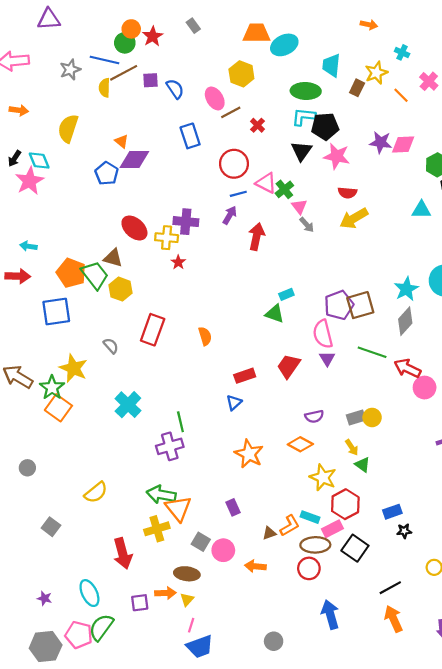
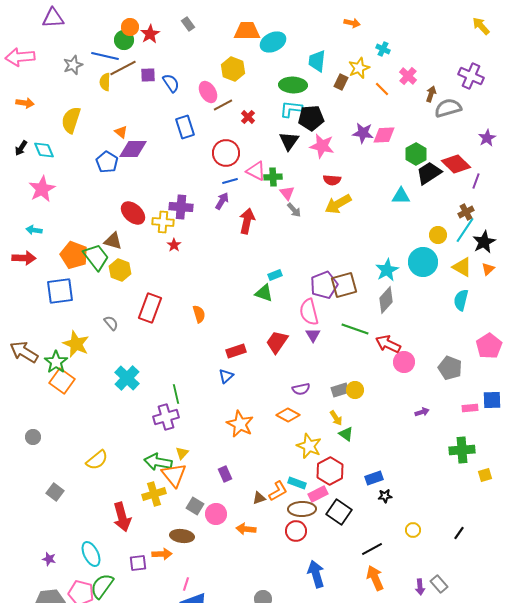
pink star: (30, 181) -> (42, 189), moved
green cross: (284, 189) -> (273, 177), turned 36
yellow triangle: (187, 599) -> (182, 453), moved

